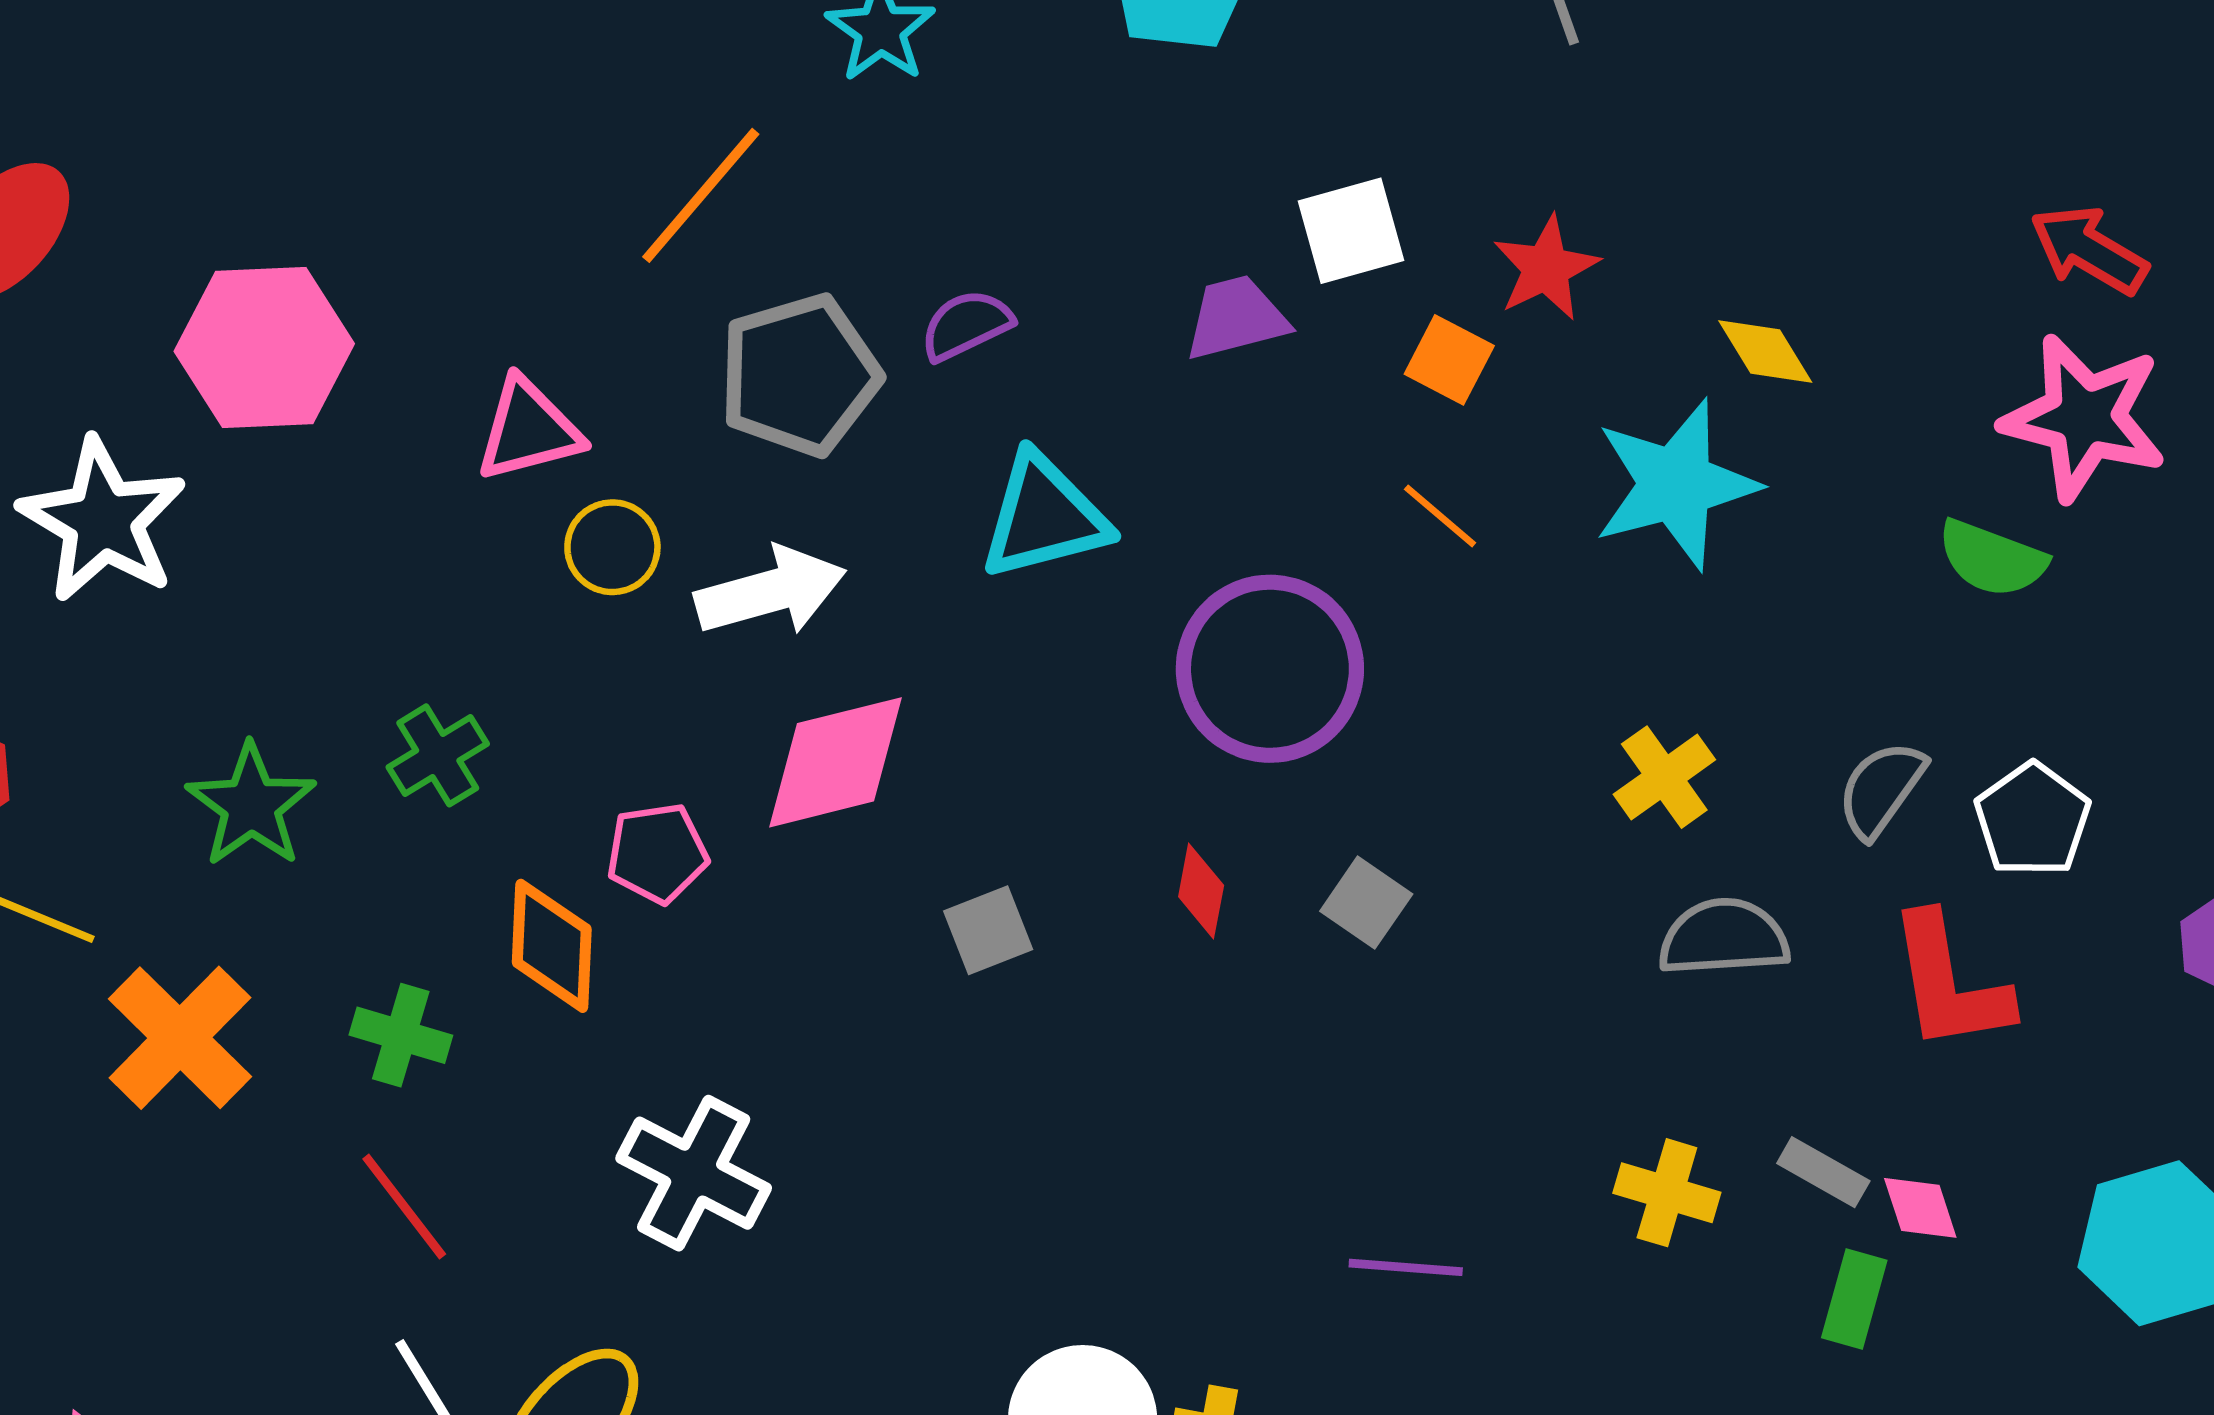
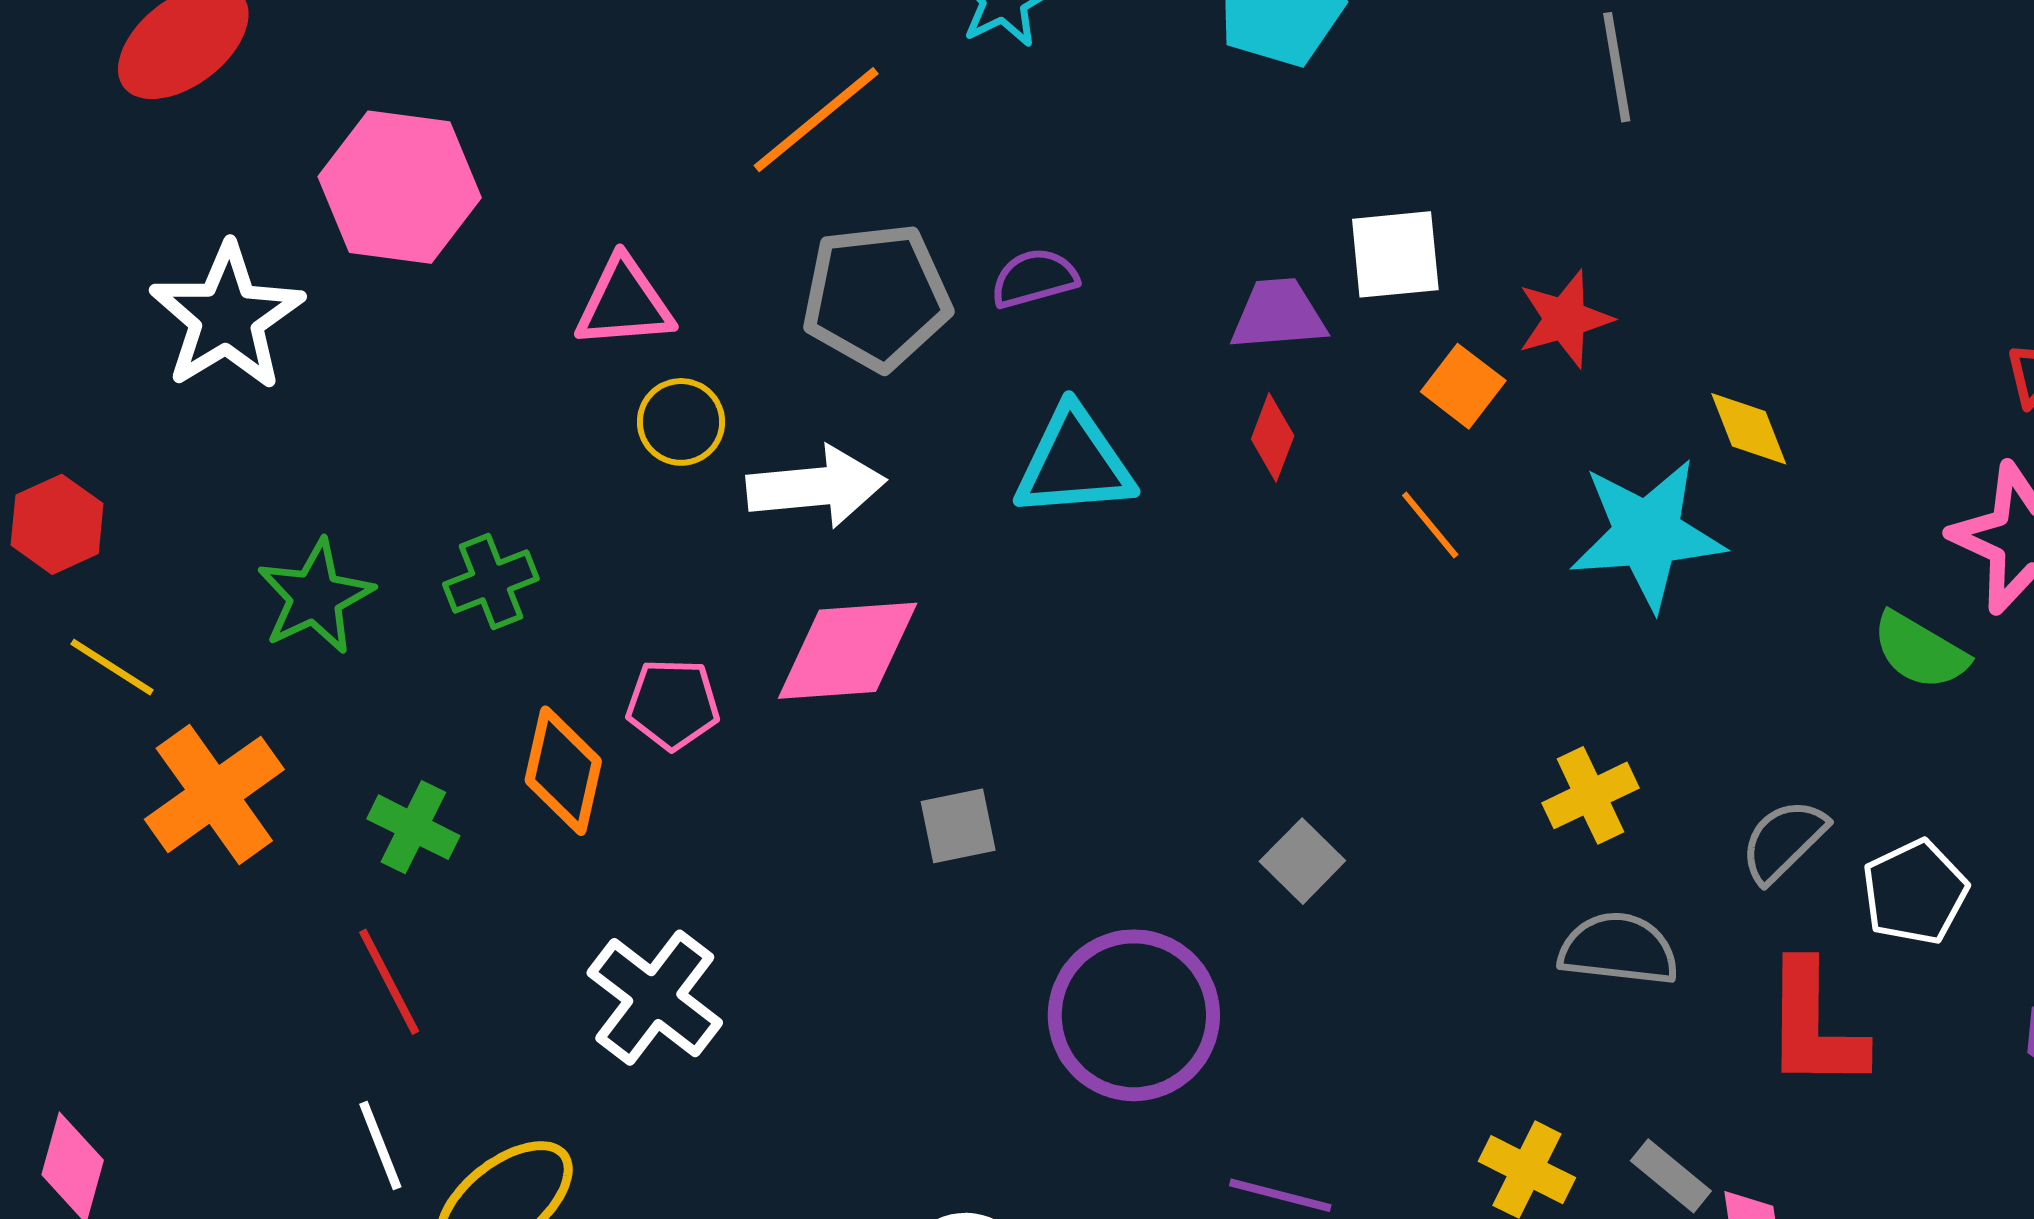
purple circle: (1270, 669) -> (1134, 1015), moved
red diamond: (1201, 891) -> (1273, 437), moved

